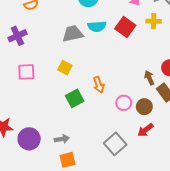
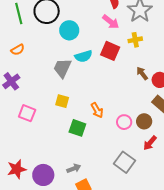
gray trapezoid: (73, 34) -> (62, 68), turned -40
pink square: (26, 72) -> (27, 113), turned 36
brown arrow: (149, 78) -> (142, 73), moved
green square: (75, 98) -> (77, 128), turned -30

